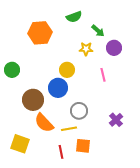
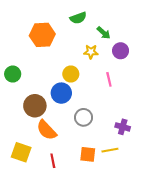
purple cross: (116, 120) -> (123, 127), turned -32
yellow line: (69, 129) -> (110, 150), moved
red line: (61, 152) -> (53, 161), moved

